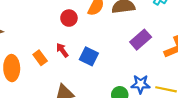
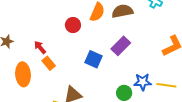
purple rectangle: (141, 40) -> (121, 46), moved
red arrow: (62, 50) -> (40, 47), moved

